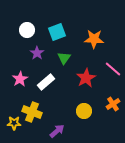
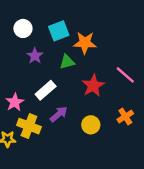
orange star: (94, 39) -> (85, 43), moved
green triangle: (64, 58) -> (67, 62), turned 40
pink star: (20, 79) -> (15, 102), moved
purple arrow: (57, 131) -> (59, 114), moved

